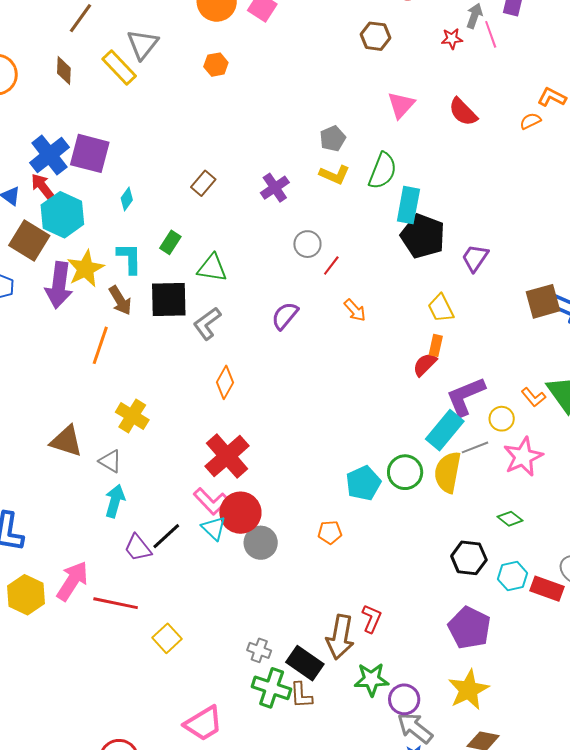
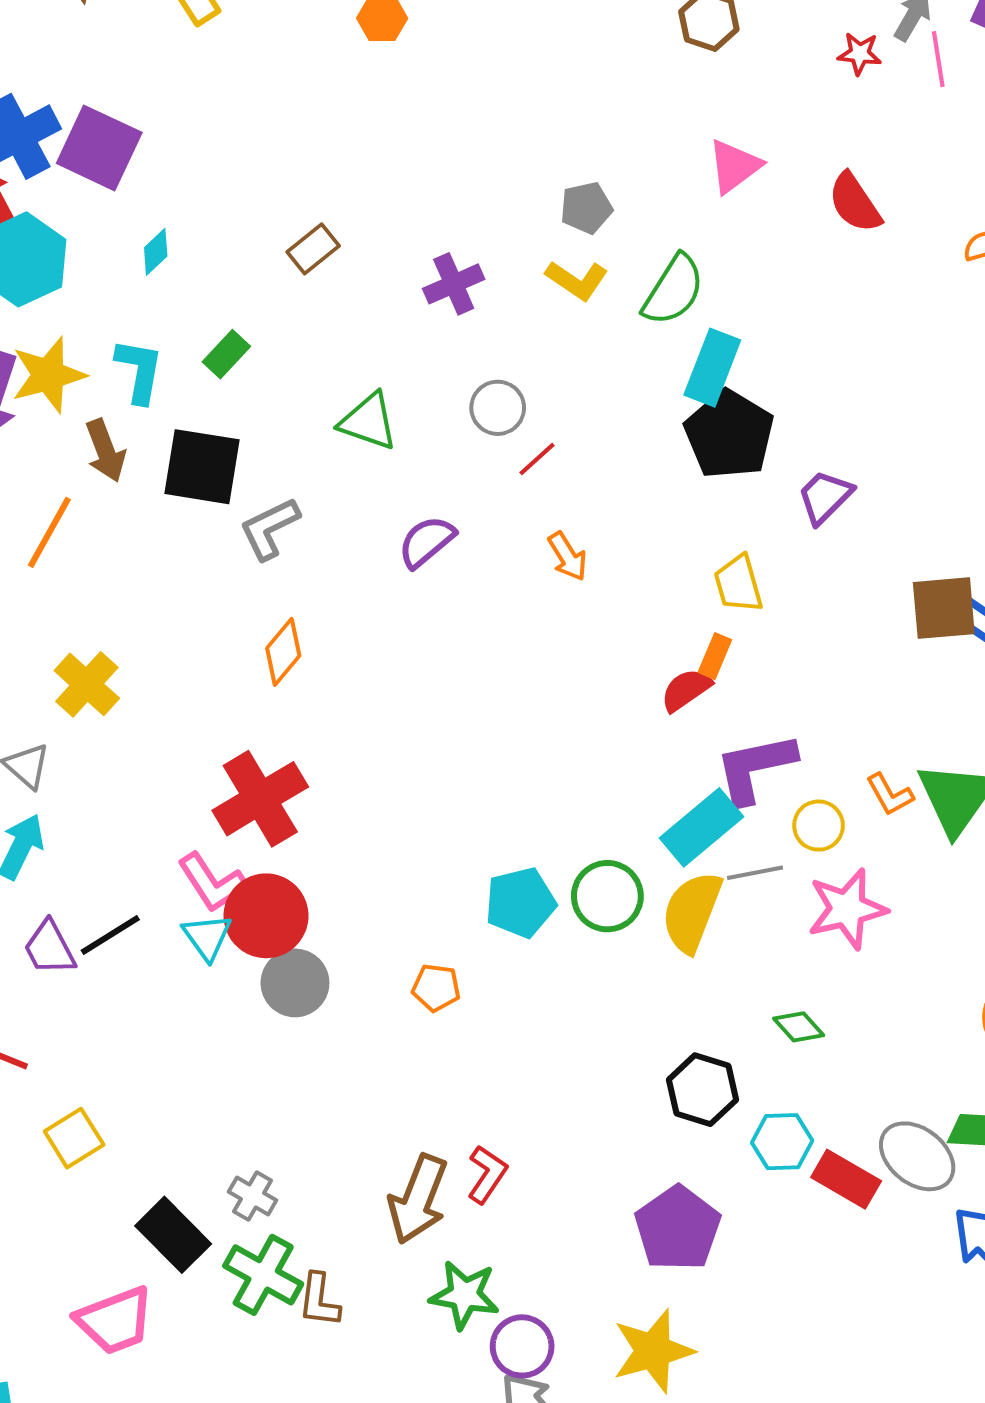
green triangle: (212, 268) -> (368, 421), moved
black rectangle: (305, 663) -> (173, 1235), moved

